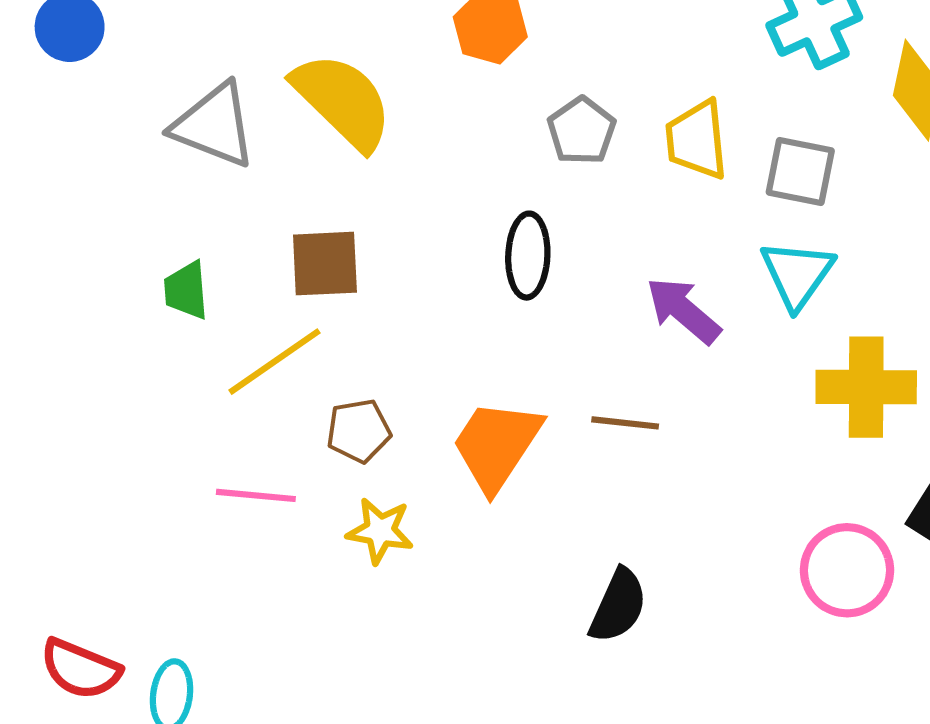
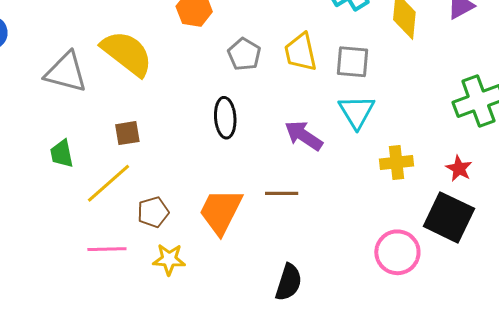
brown square: (325, 264) -> (127, 133), size x0.7
yellow cross: (866, 387) -> (396, 162), size x0.7

